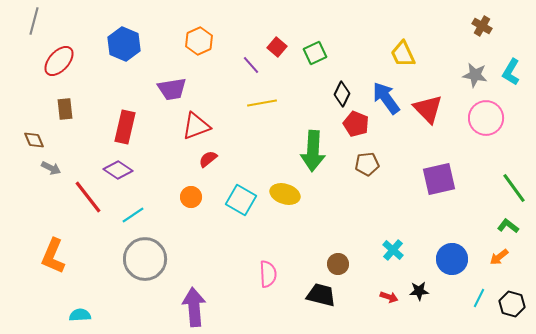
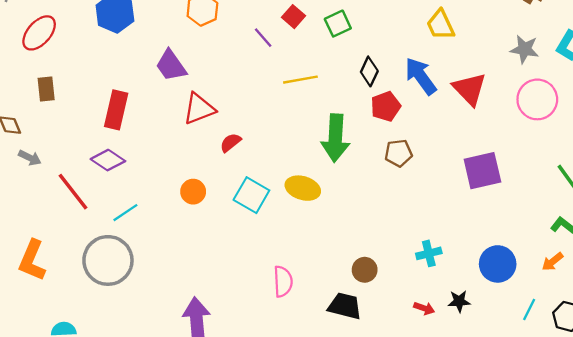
purple trapezoid: (172, 89) -> (171, 66), turned 64
yellow line: (262, 103) -> (300, 80), moved
red pentagon: (356, 124) -> (386, 106), turned 30
red semicircle: (208, 159) -> (230, 143), moved
cyan cross: (393, 250) -> (429, 253), turned 35
gray circle: (145, 259) -> (108, 260), moved

